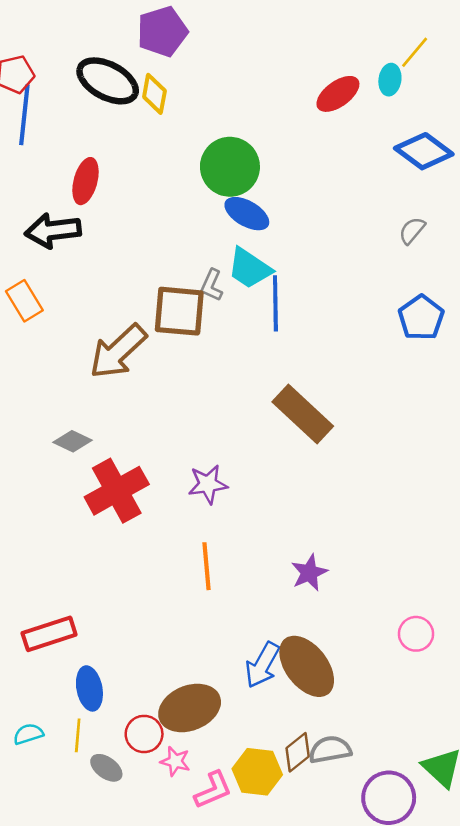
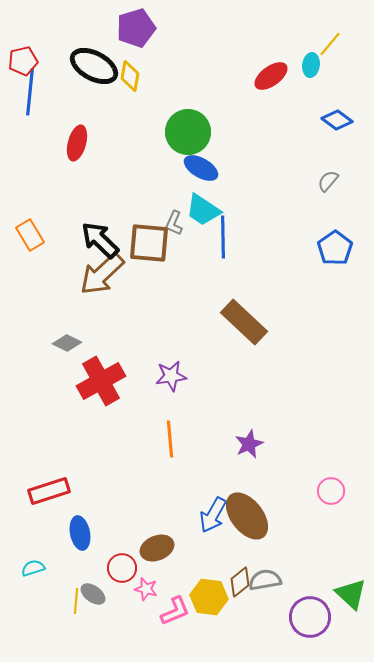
blue diamond: (424, 151) -> (337, 120), size x0.7
black arrow: (53, 231) -> (100, 240), moved, turned 51
brown ellipse: (190, 708) -> (157, 548), size x0.7
yellow line: (78, 735) -> (76, 601), moved

